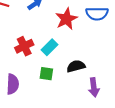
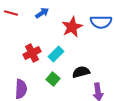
green square: (46, 74) -> (53, 79), turned 32

